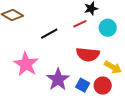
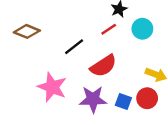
red semicircle: (88, 54) -> (103, 66), moved, turned -30
purple star: (58, 79) -> (93, 99), turned -30

